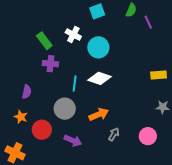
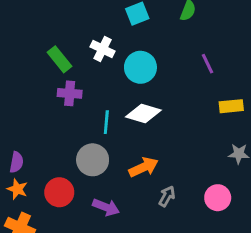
purple line: (148, 22) -> (208, 64), moved
purple semicircle: (27, 92) -> (17, 162), moved
orange star: (21, 117) -> (17, 189), moved

